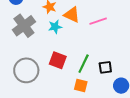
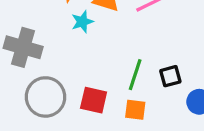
gray cross: (24, 26) -> (23, 47), moved, turned -30
red square: (58, 60) -> (94, 100), moved

